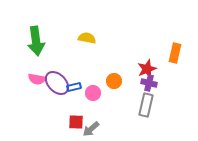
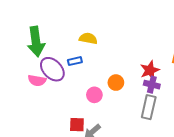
purple ellipse: (57, 83) -> (52, 69), moved
blue rectangle: (74, 87) -> (75, 61), moved

